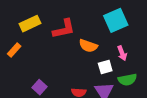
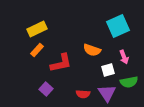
red L-shape: (64, 29) -> (61, 63), moved
orange rectangle: (14, 50) -> (37, 50), moved

